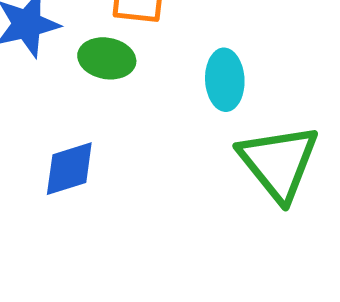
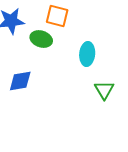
green triangle: (279, 162) -> (104, 90), size x0.6

